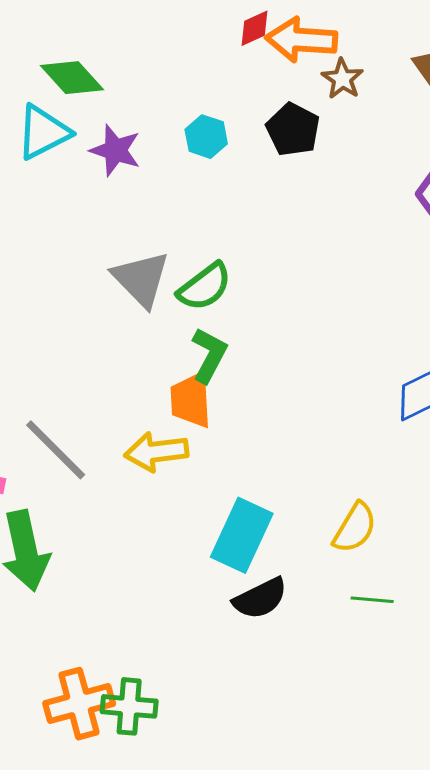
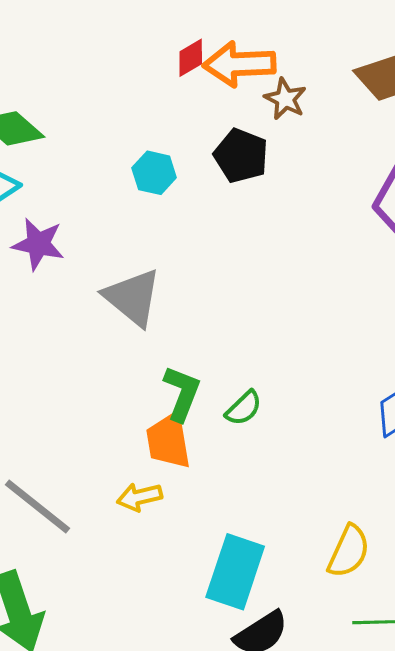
purple star: (115, 150) -> (38, 244), moved
gray triangle: (141, 279) -> (132, 297), moved
green semicircle: (205, 287) -> (244, 408), moved, size x0.7
yellow arrow: (156, 452) -> (139, 497), size x0.7

